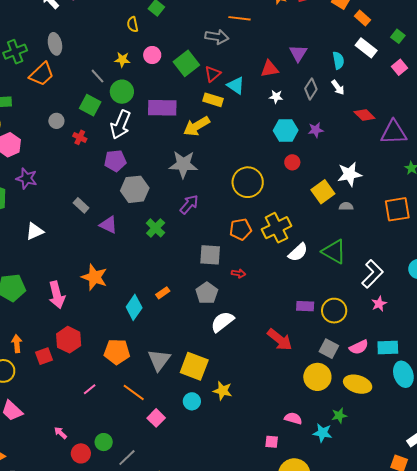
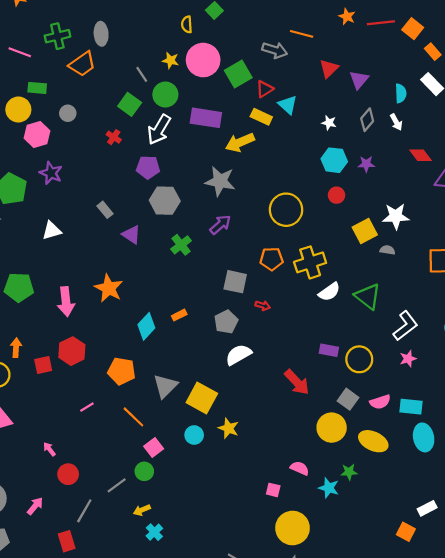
pink circle: (152, 55) -> (203, 60), size x1.8
red triangle: (269, 69) -> (329, 69), moved, turned -42
gray circle: (56, 121) -> (68, 113), moved
green circle: (104, 442) -> (144, 471), moved

